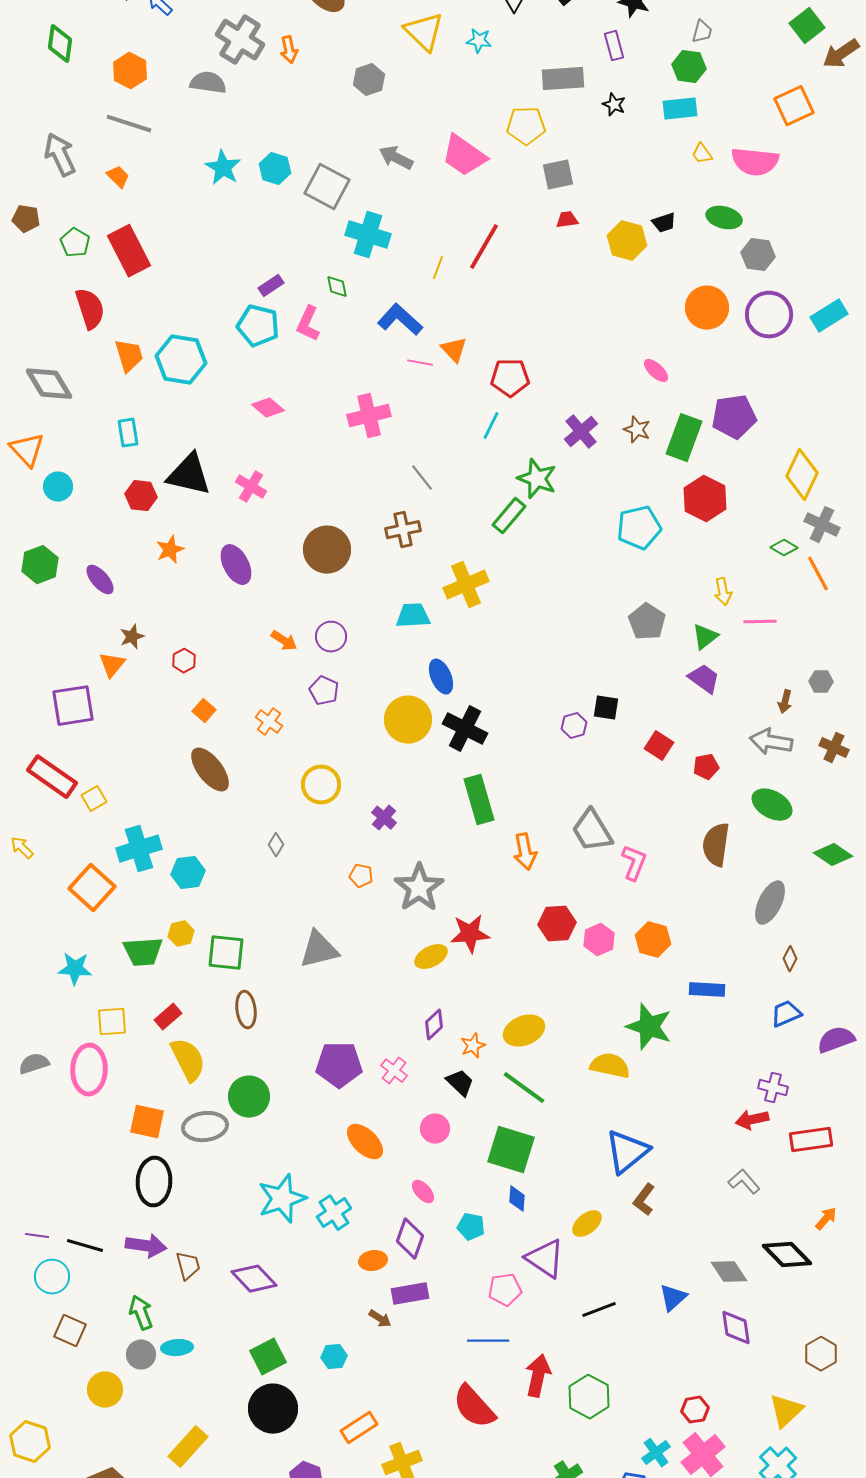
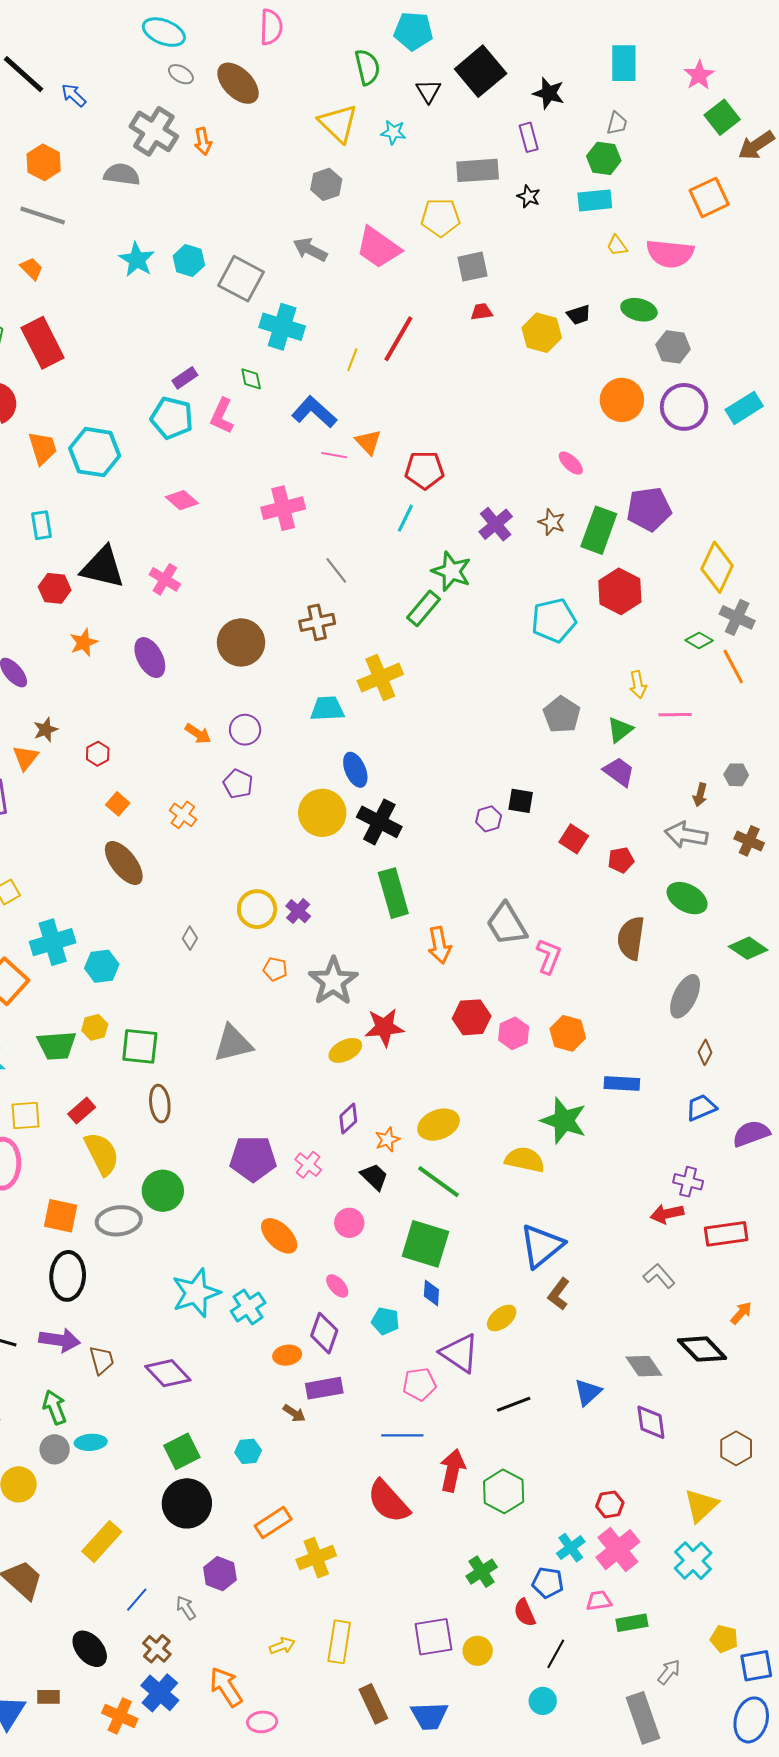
gray hexagon: (369, 80) -> (326, 184), moved
yellow circle: (321, 785) -> (257, 909), moved

